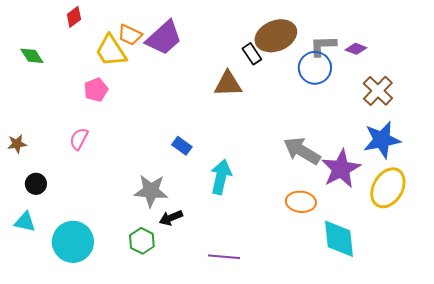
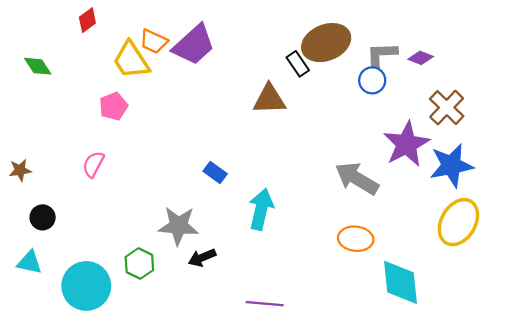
blue circle: (315, 68) -> (372, 80), size x0.7
purple star: (341, 169) -> (406, 144), moved
green hexagon: (142, 241) -> (139, 263), moved

